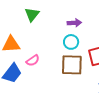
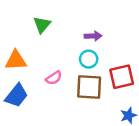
pink semicircle: (33, 60) -> (54, 78), moved

